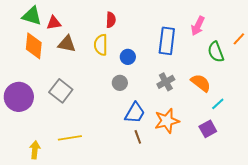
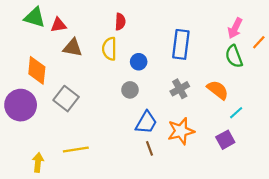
pink arrow: (198, 26) -> (235, 28), moved
orange diamond: (34, 46) -> (37, 70), moved

